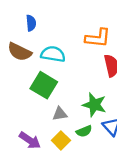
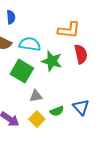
green star: (94, 105) -> (52, 61), moved

